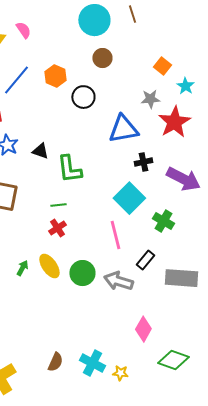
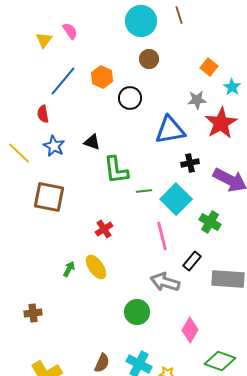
black triangle: (40, 151) -> (92, 142), moved
green line: (58, 205) -> (144, 191), moved
green circle: (82, 273) -> (137, 312), moved

